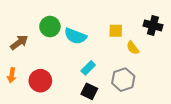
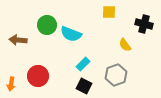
yellow square: (116, 31) -> (109, 12), moved
brown arrow: (19, 42) -> (18, 40), turned -138
orange arrow: (12, 75) -> (11, 84), moved

